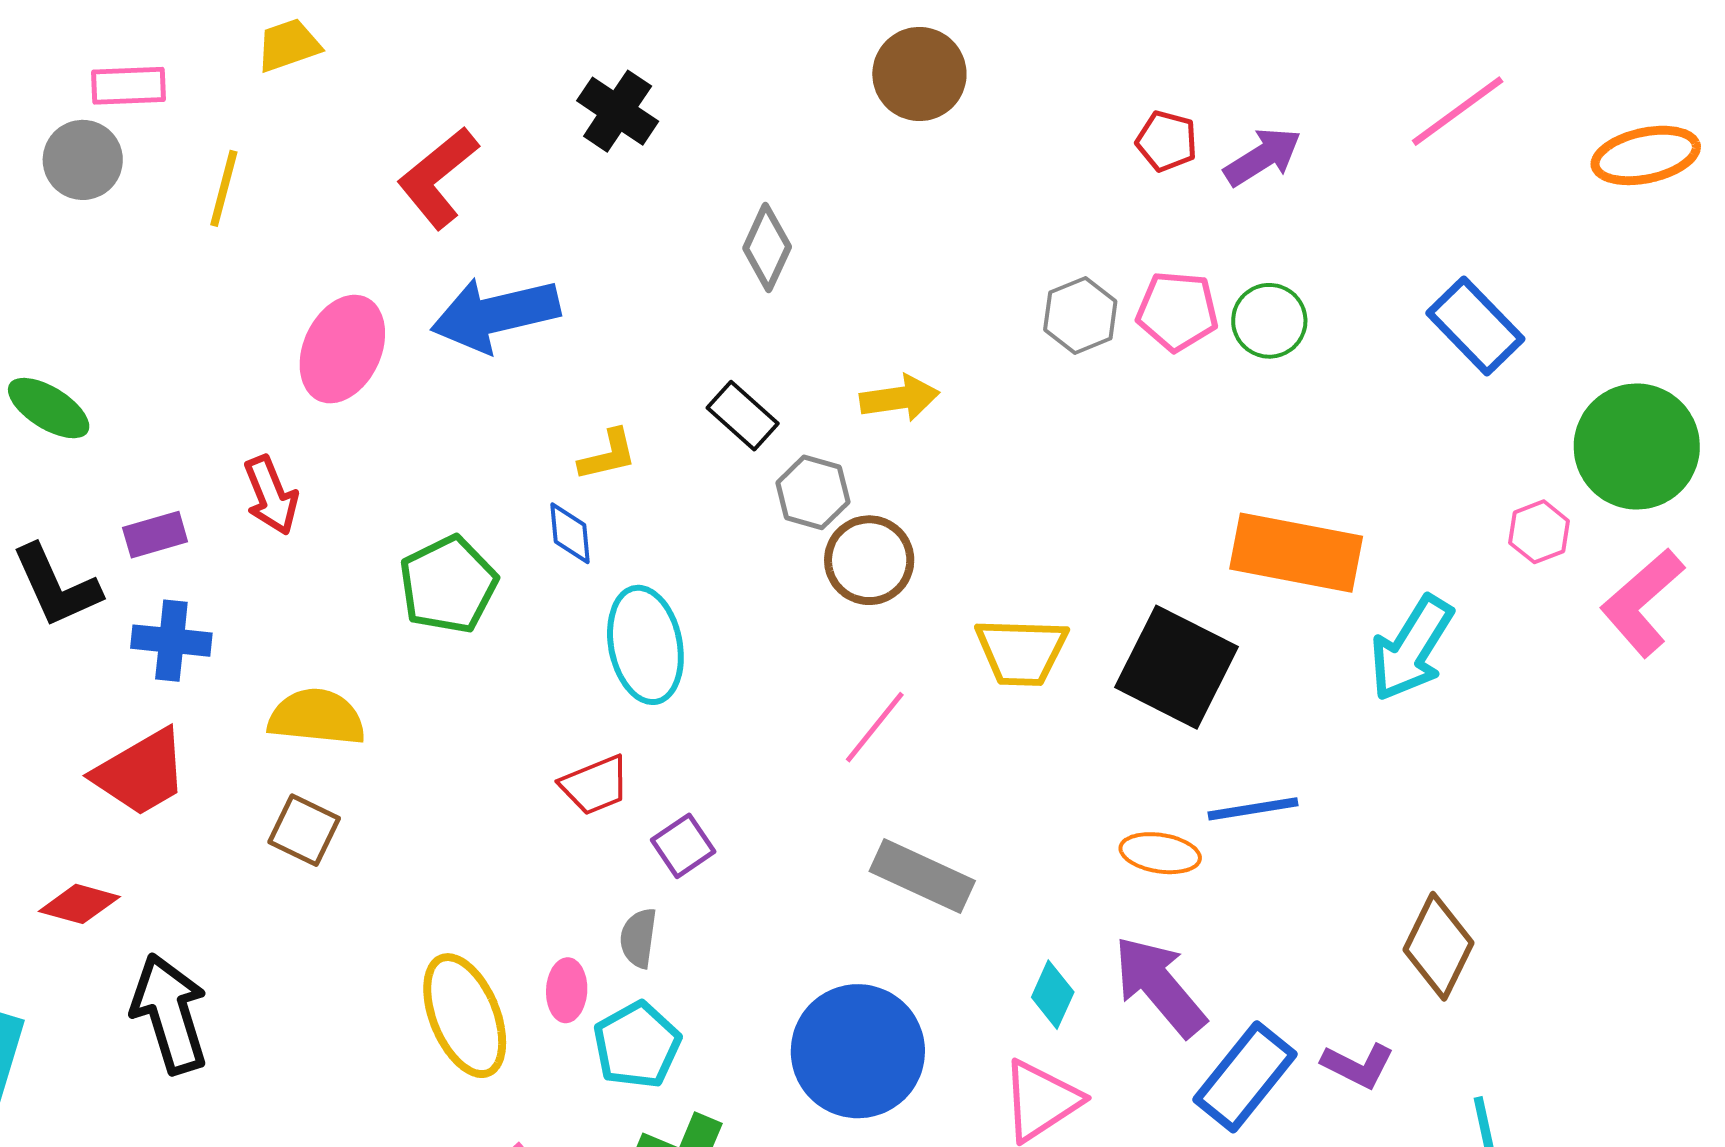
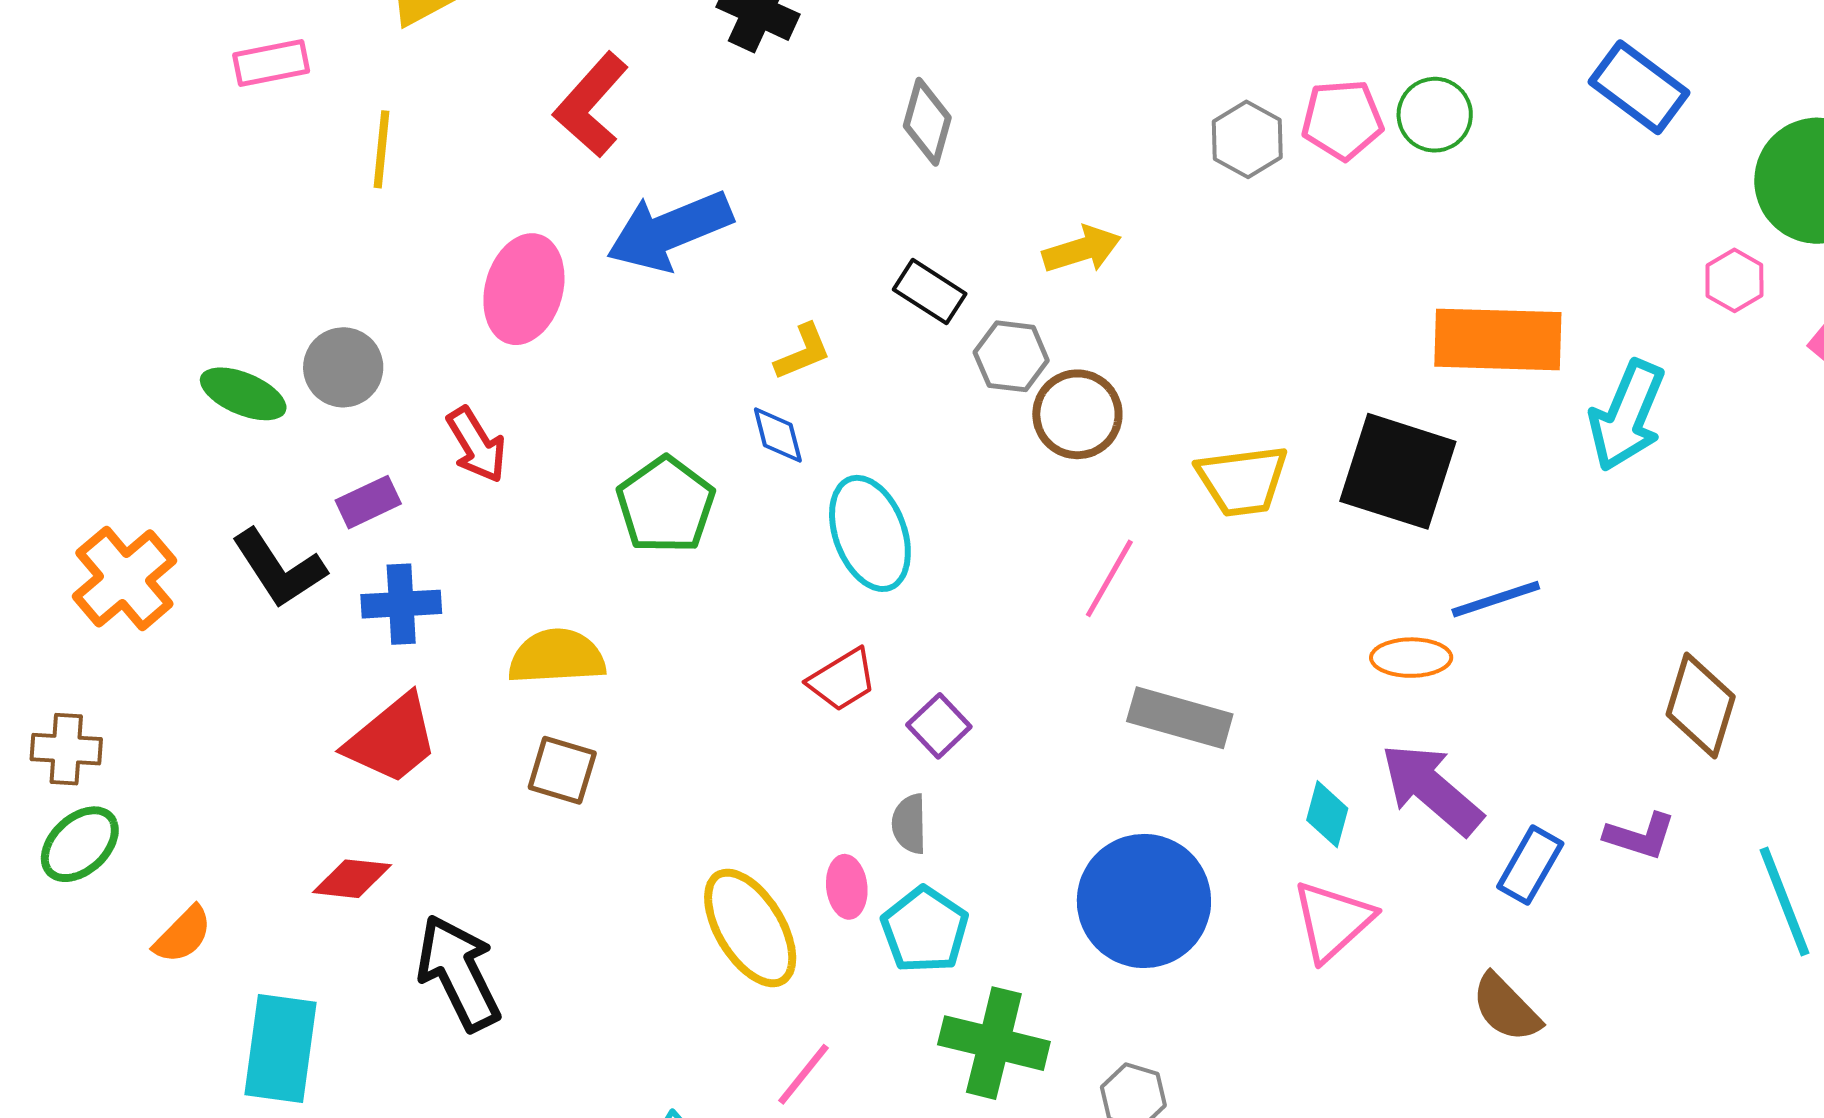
gray circle: (83, 160) -> (343, 367), moved
blue rectangle: (1245, 1077) -> (1530, 865), size x0.7

